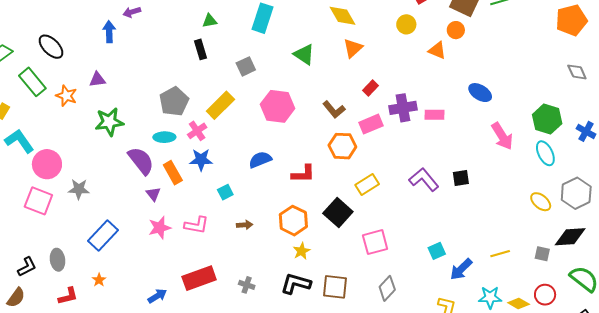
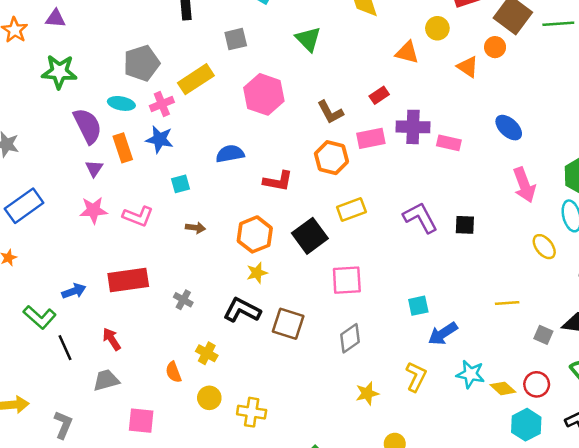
orange triangle: (353, 48) -> (407, 52), moved, turned 45
yellow ellipse: (541, 202) -> (544, 247), moved
yellow line: (500, 254) -> (507, 303), moved

